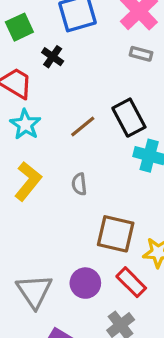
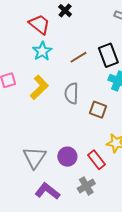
gray semicircle: (79, 184) -> (72, 93), size x1.5
brown square: (116, 234) -> (98, 110), moved, size x0.7

